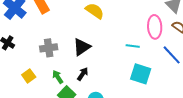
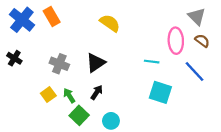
gray cross: (49, 48) -> (59, 64), turned 30
yellow square: (29, 76) -> (48, 95), moved

